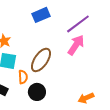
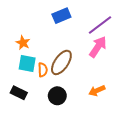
orange semicircle: (23, 77) -> (43, 70), moved
orange arrow: (86, 98) -> (97, 91), moved

